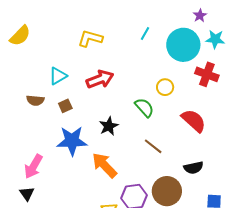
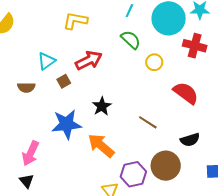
brown square: (65, 106) -> (64, 81), moved
green semicircle: (144, 107) -> (131, 40), moved

